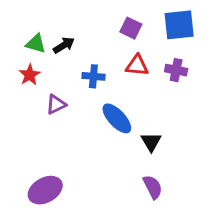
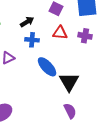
black arrow: (64, 45) -> (27, 22), moved
black triangle: (151, 142) -> (69, 82), size x1.5

